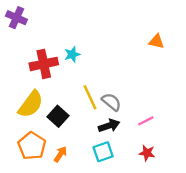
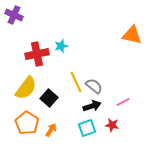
orange triangle: (156, 41) -> (132, 35), size x1.5
red star: (147, 153) -> (112, 125), moved

